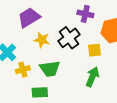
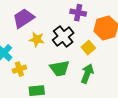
yellow square: (94, 50) -> (88, 48), turned -32
green trapezoid: (50, 69) -> (60, 68), moved

